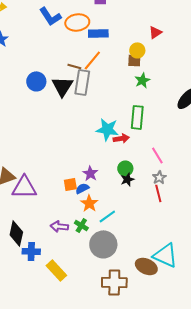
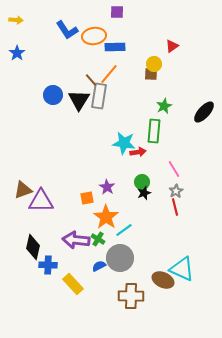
brown line: (74, 66) -> (91, 80), turned 32
green star: (142, 80) -> (164, 106), moved
blue semicircle: (82, 188) -> (99, 266), moved
orange star: (89, 203) -> (106, 217), size x1.4
purple arrow: (59, 226) -> (76, 240), size x1.5

